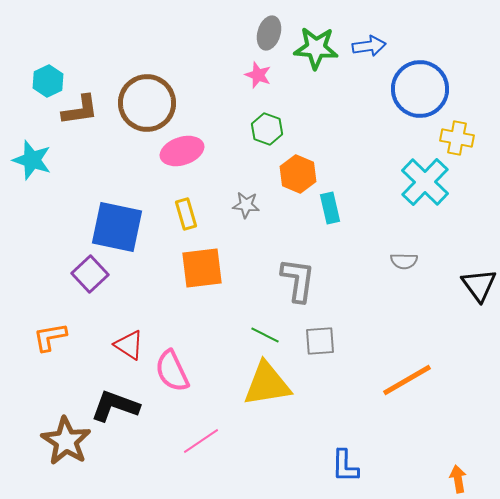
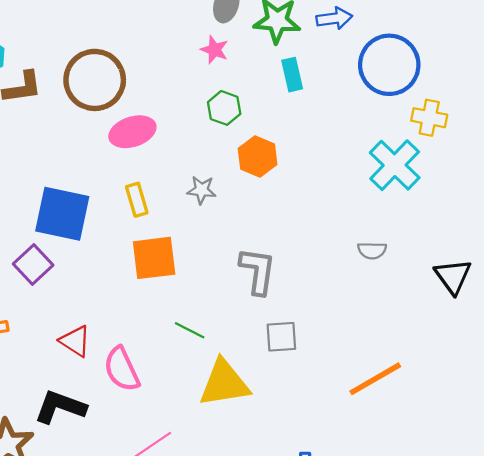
cyan rectangle: (330, 208) -> (292, 75), moved
green line: (265, 335) -> (190, 330), moved

